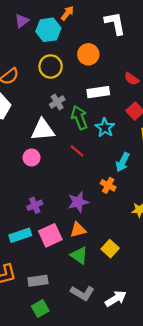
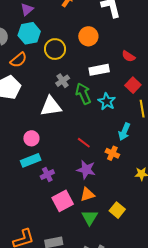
cyan hexagon: (48, 30) -> (29, 33), moved
red line: (77, 151) -> (84, 143), moved
pink circle: (32, 157) -> (31, 138), moved
purple star: (78, 202) -> (86, 170), turned 30
cyan rectangle: (20, 235) -> (31, 160), moved
green triangle: (79, 255) -> (90, 217), turned 30

